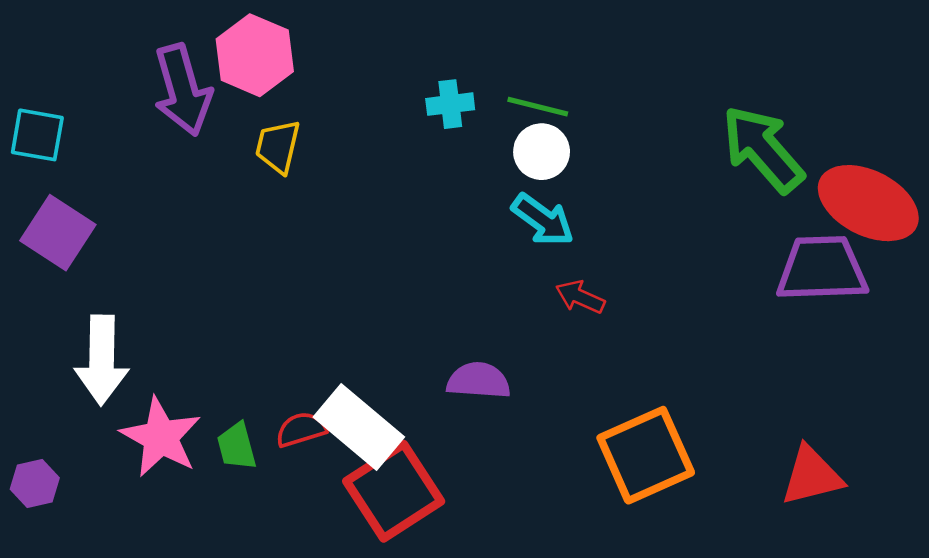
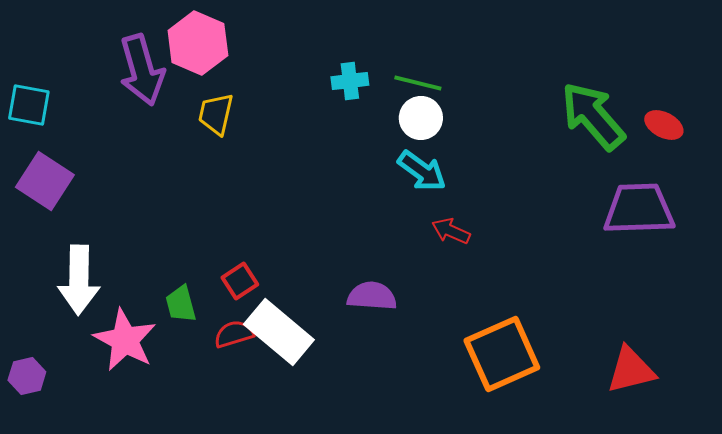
red ellipse: (868, 203) -> (664, 125), moved, size x0.5
green trapezoid: (237, 446) -> (181, 304), moved
red square: (394, 491) -> (240, 281), moved, size x0.5

